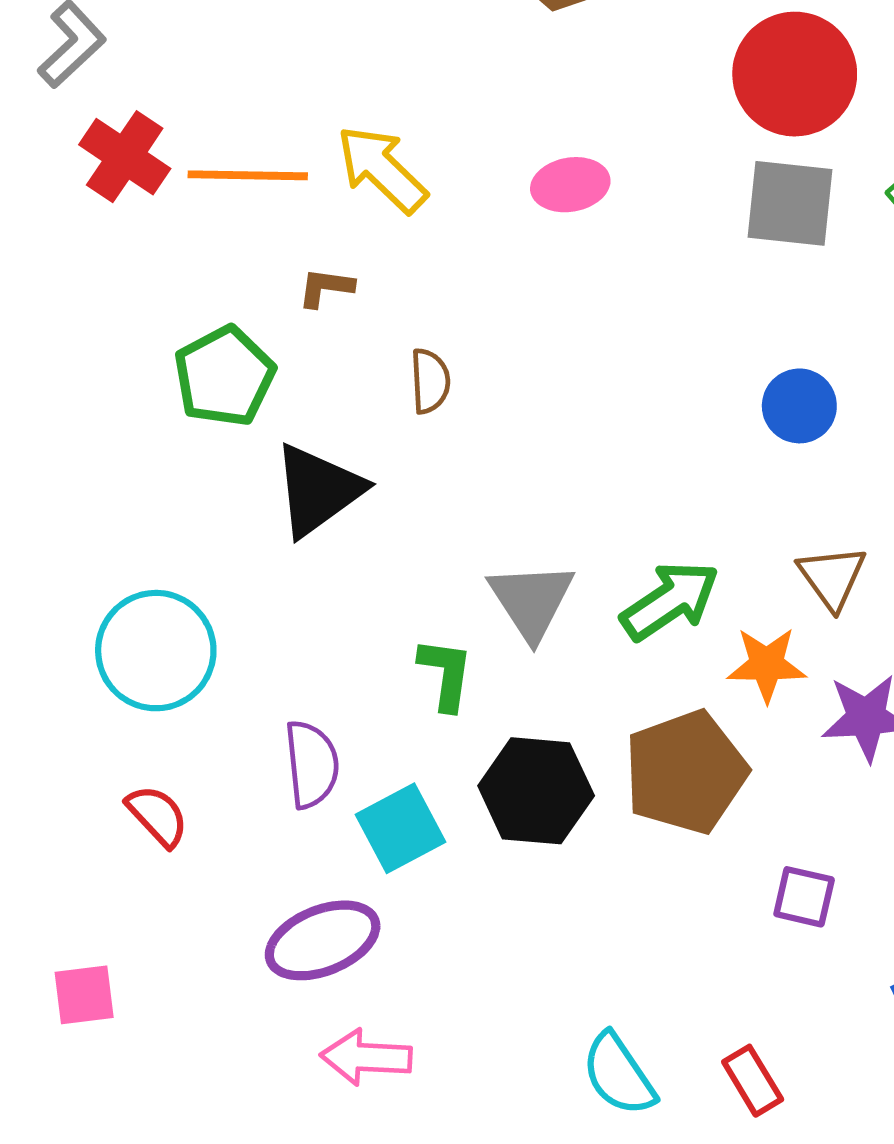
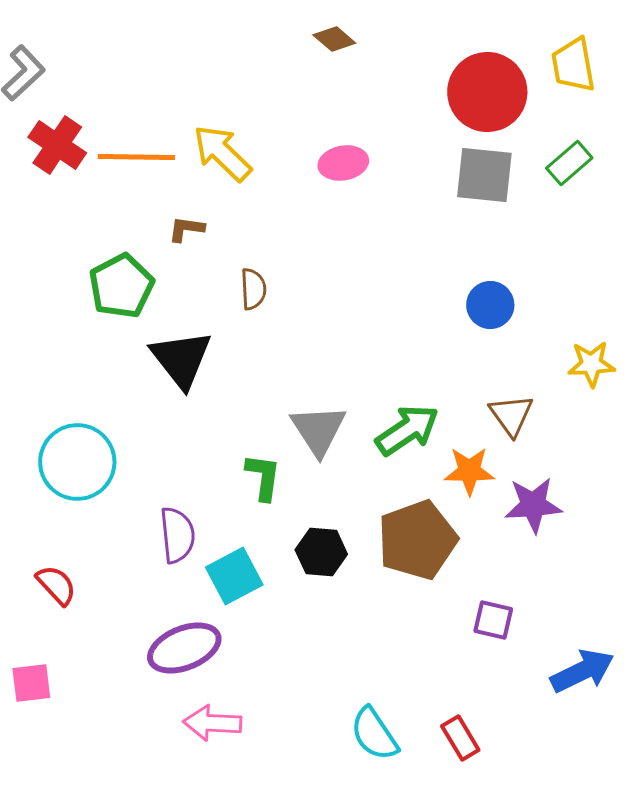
black triangle: (318, 490) -> (181, 359), turned -32
black hexagon: (536, 791) -> (321, 552), size x0.7
red semicircle: (157, 816) -> (56, 585), moved

